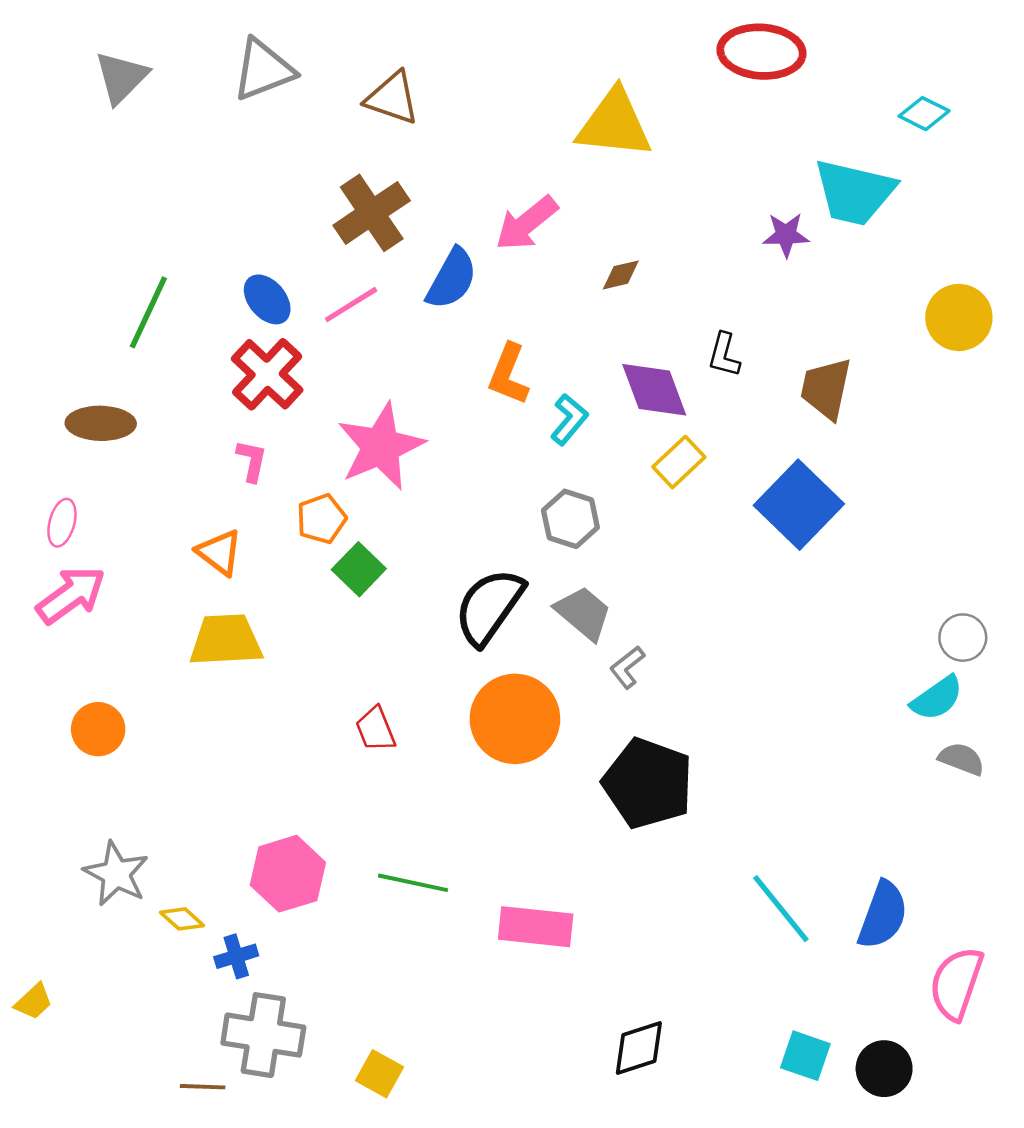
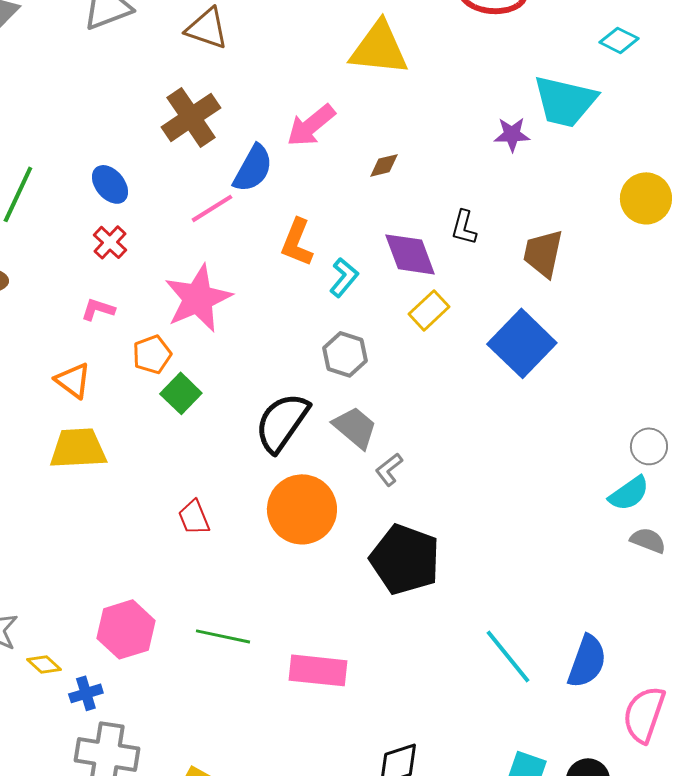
pink line: (351, 305) -> (212, 208), moved
red cross: (267, 374) -> (110, 242), size x0.6
pink L-shape: (252, 461) -> (98, 309), turned -84

